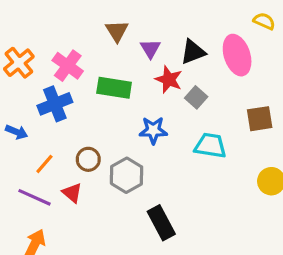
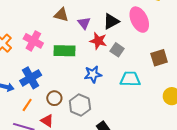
brown triangle: (117, 31) -> (61, 15), turned -35
blue cross: (55, 104) -> (31, 78), moved

